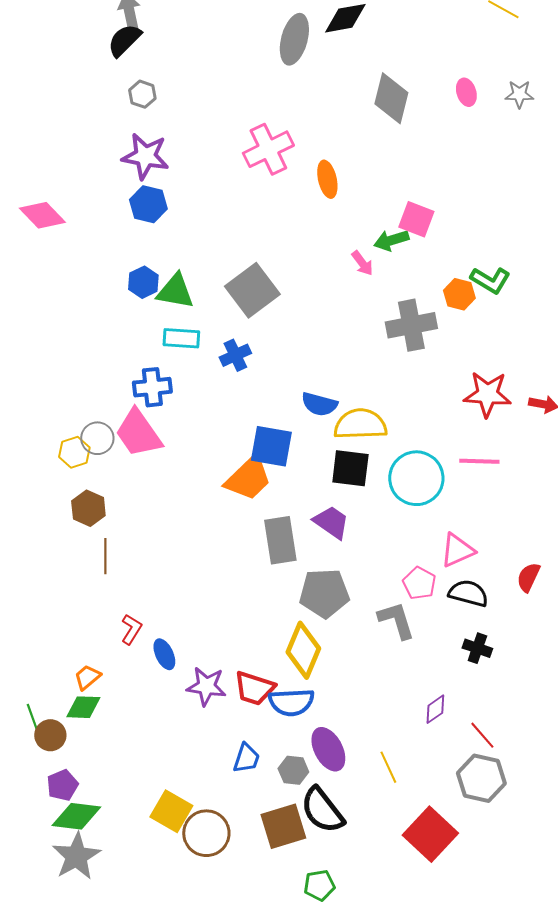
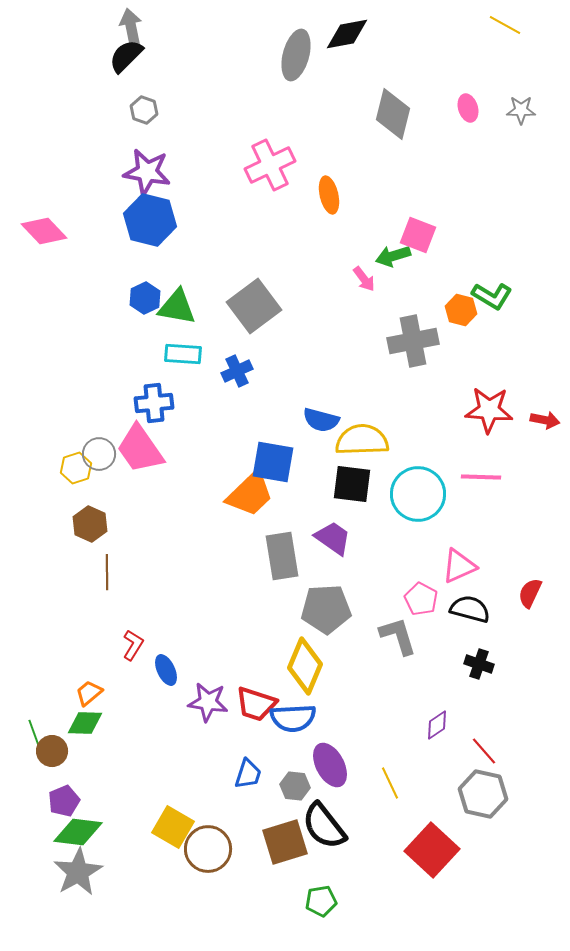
blue hexagon: (148, 204) -> (150, 220), size x1.4

